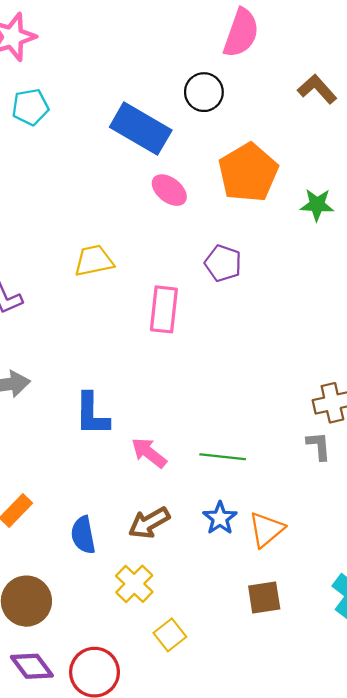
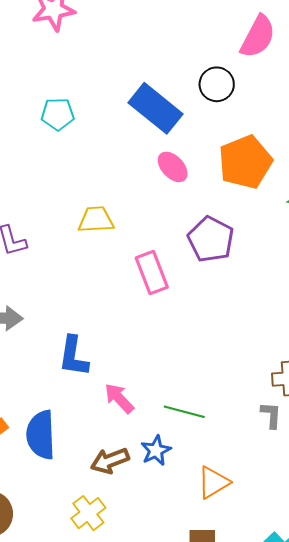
cyan pentagon: (30, 107) -> (58, 114), moved
purple pentagon: (223, 263) -> (211, 239), size x1.4
pink rectangle: (164, 309) -> (152, 273), turned -36
blue star: (220, 518) -> (156, 450), moved
blue semicircle: (83, 535) -> (41, 435), moved, size x1.4

